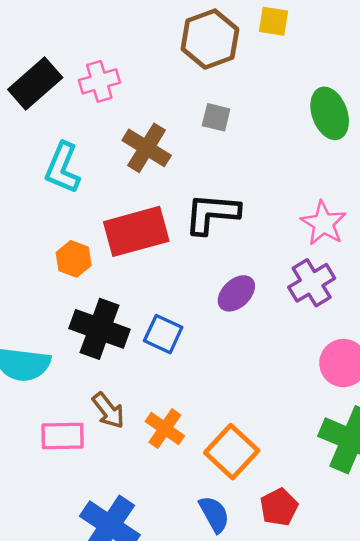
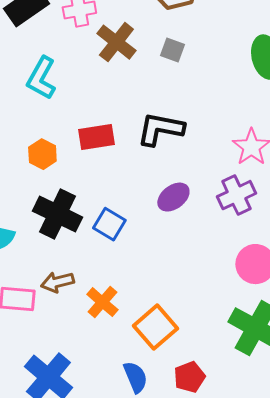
brown cross: (147, 148) -> (116, 42), moved
red rectangle: (136, 231) -> (96, 137), size x0.7
brown arrow: (108, 410) -> (57, 282), turned 108

